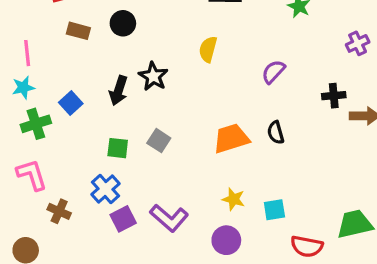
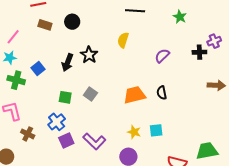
pink line: (27, 53) -> (13, 37), turned 42
black cross: (334, 96) -> (199, 52), moved
green cross: (36, 124) -> (16, 80), turned 30
cyan square: (274, 210) -> (156, 130), moved

